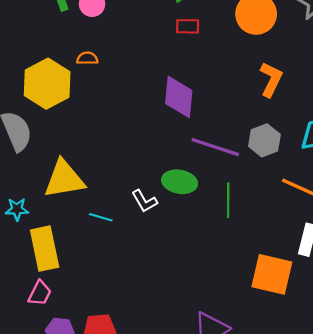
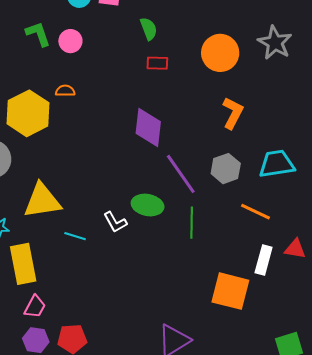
purple line: (215, 147) -> (181, 174), turned 36
pink trapezoid: (40, 293) -> (35, 307), moved

